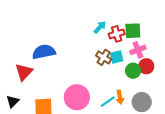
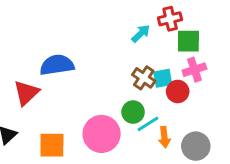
red cross: (117, 34) -> (170, 19), moved
red circle: (146, 66) -> (178, 91), moved
green circle: (133, 71) -> (133, 112), moved
cyan line: (108, 102) -> (148, 124), moved

